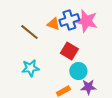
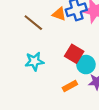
red square: (69, 51) -> (74, 54), moved

